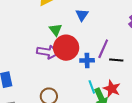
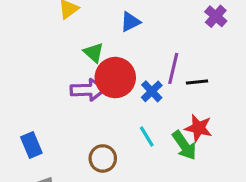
blue triangle: (82, 15) -> (130, 22), turned 40
blue cross: (87, 60) -> (152, 91), turned -32
cyan line: (92, 87) -> (147, 136), moved

